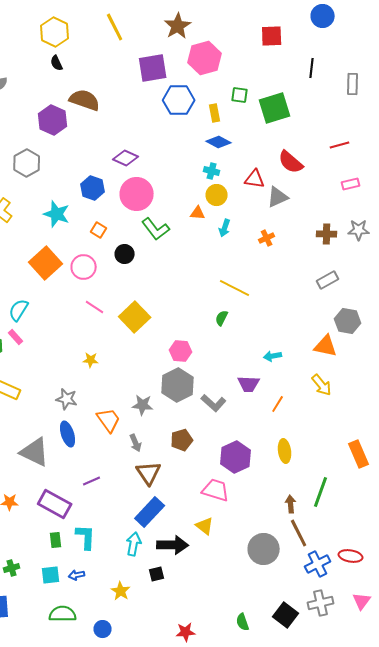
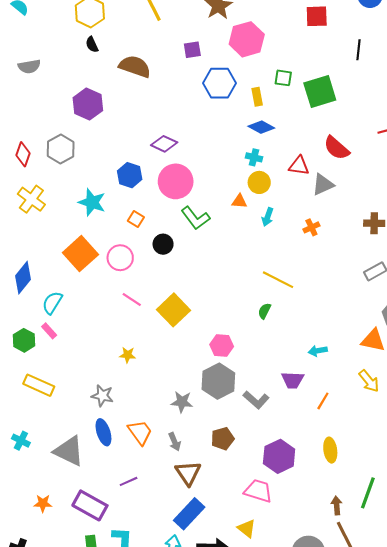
purple square: (153, 68) -> (192, 50), size x0.6
brown semicircle: (85, 100) -> (135, 66), moved
orange trapezoid: (109, 420) -> (140, 432), moved

